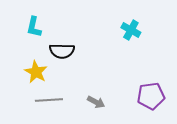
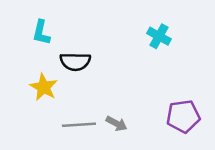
gray line: (49, 100) -> (79, 125), moved

